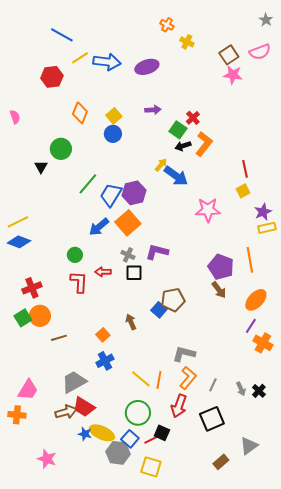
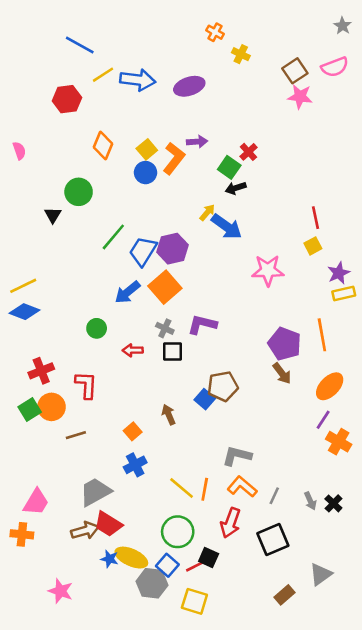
orange L-shape: (204, 144) -> (174, 158), moved
red L-shape: (79, 282) -> (86, 385), moved
orange L-shape: (188, 378) -> (242, 487), turned -90

